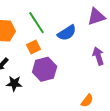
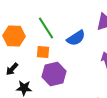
orange square: (33, 47) -> (43, 52), turned 32

